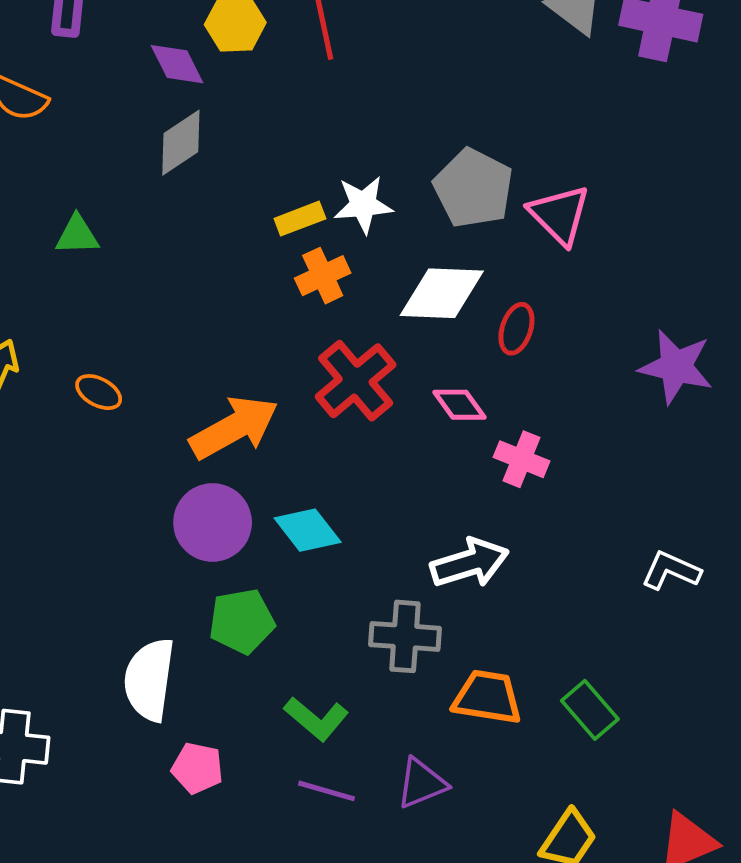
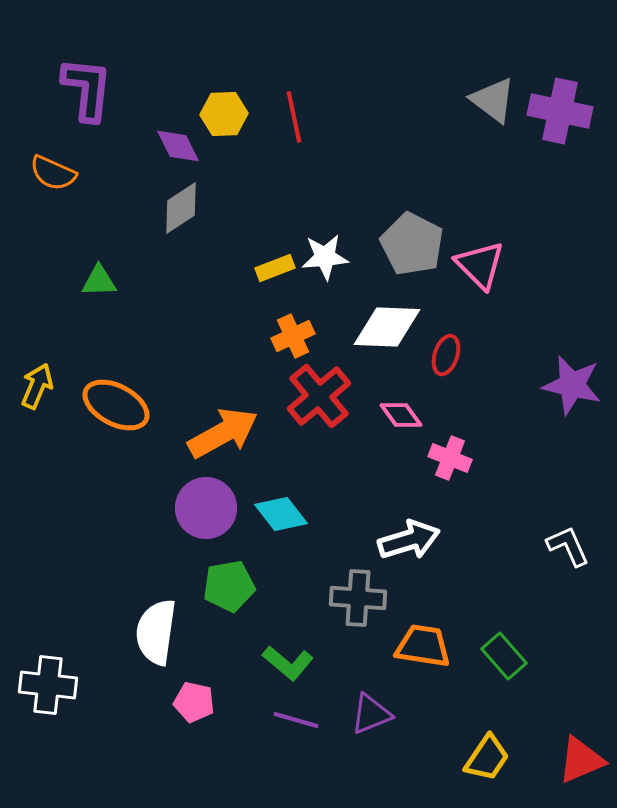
orange cross: (323, 276) -> (293, 336), moved
orange ellipse: (99, 392) -> (116, 405), size x1.8
white L-shape: (671, 571) -> (568, 546), turned 42

